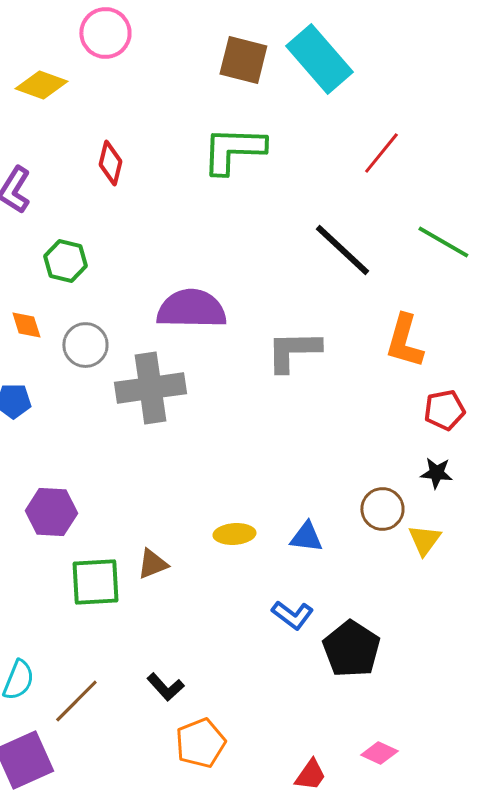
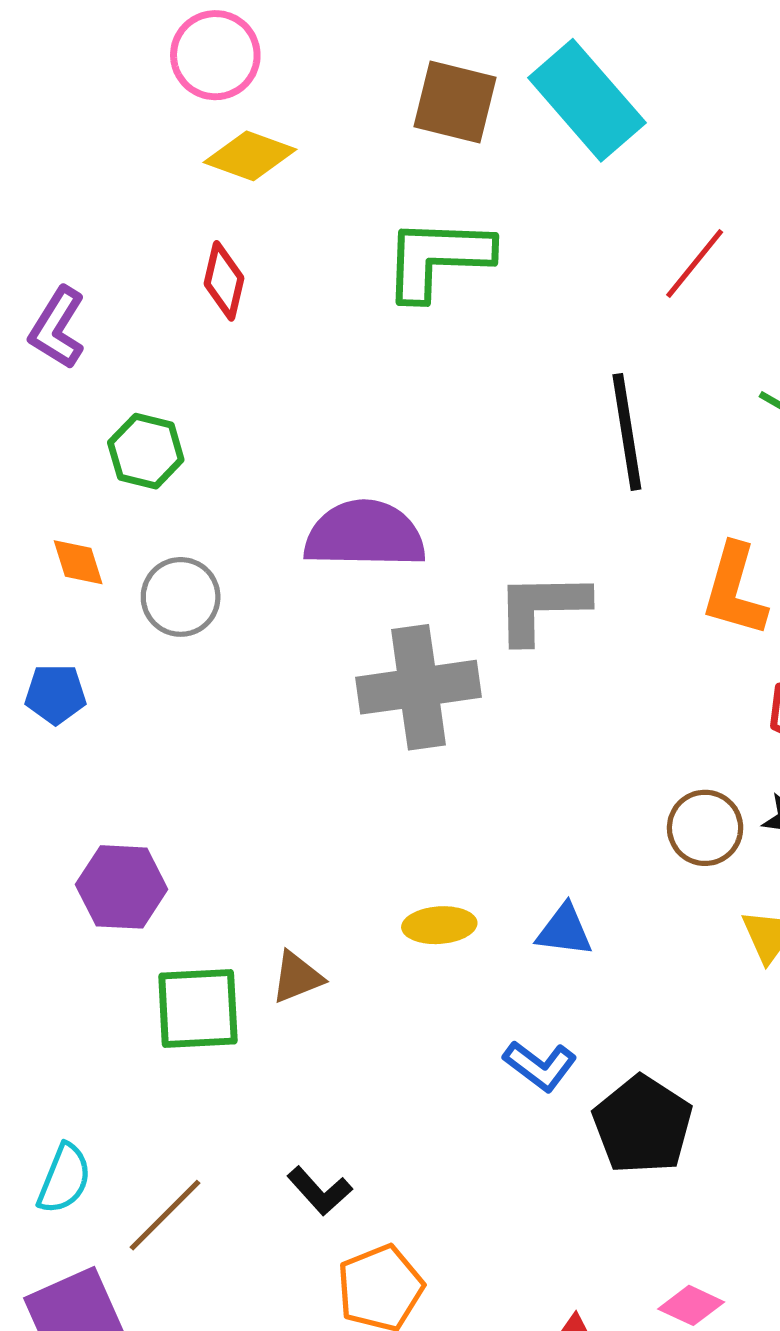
yellow diamond: (41, 85) -> (250, 156), moved
black line: (342, 250) -> (627, 432), turned 38
gray cross: (150, 388) -> (418, 687), moved
brown circle: (382, 509) -> (705, 828), moved

